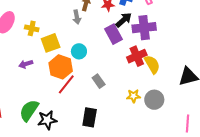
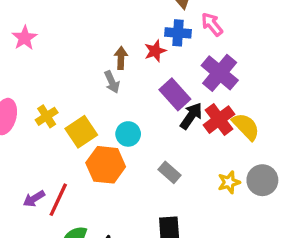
black arrow: (124, 20) -> (191, 116), moved
yellow cross: (32, 28) -> (47, 116), turned -32
purple cross: (144, 28) -> (220, 73), turned -30
purple arrow: (26, 64) -> (34, 199), moved
red line: (66, 84) -> (58, 200), moved

